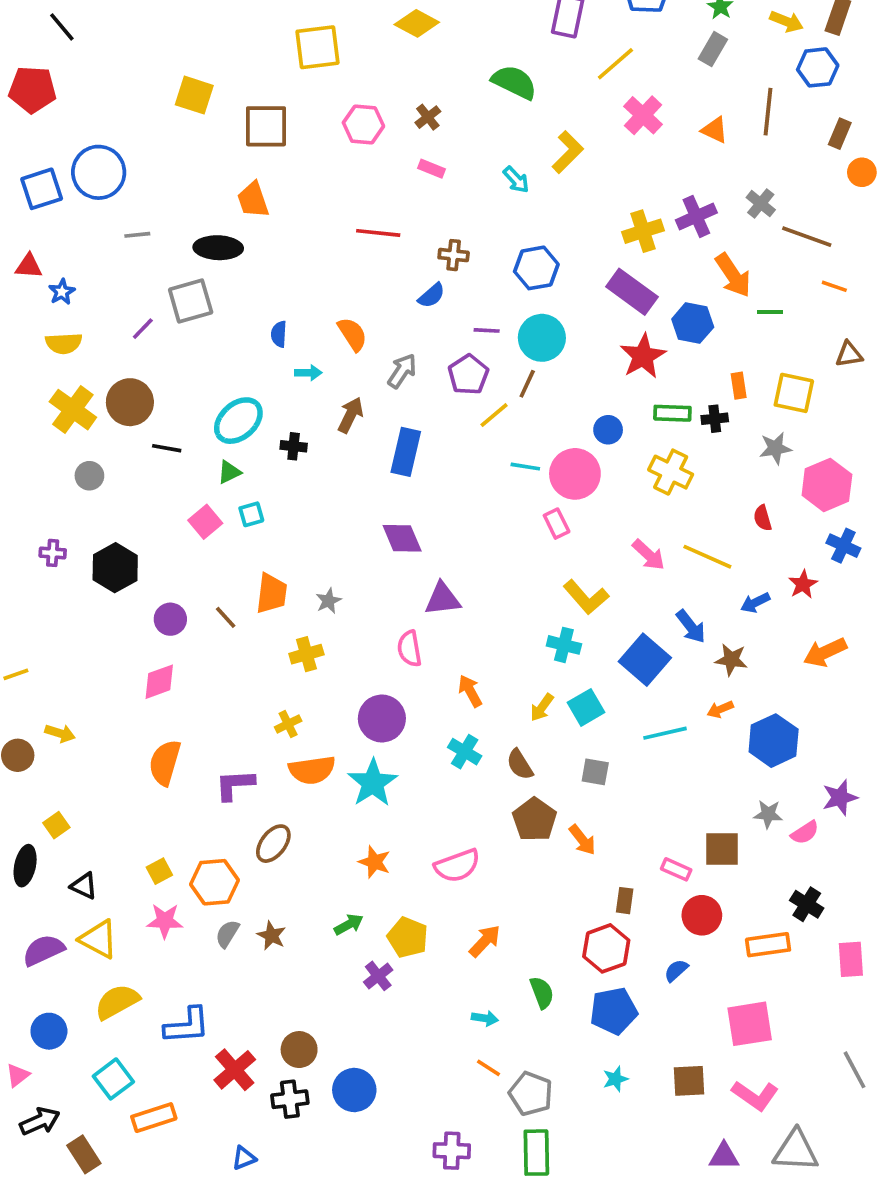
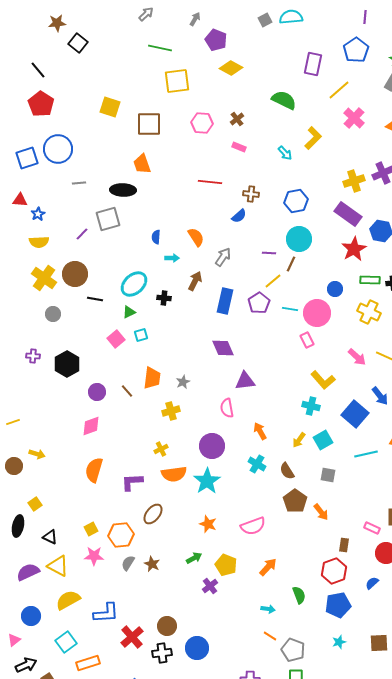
red pentagon: (32, 90) -> (41, 104), moved, turned 30
purple line: (487, 330) -> (269, 253), moved
purple pentagon: (468, 375) -> (259, 303), moved

